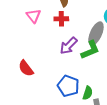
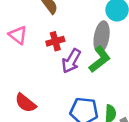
red cross: (61, 19) -> (55, 41), moved

